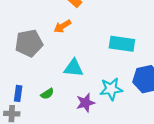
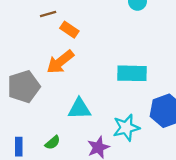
orange arrow: (62, 26) -> (60, 62), size x1.4

